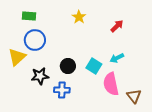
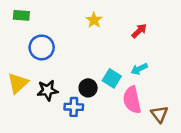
green rectangle: (29, 16) -> (21, 15), moved
yellow triangle: (17, 57) -> (18, 83), moved
black circle: (68, 66) -> (88, 88), moved

